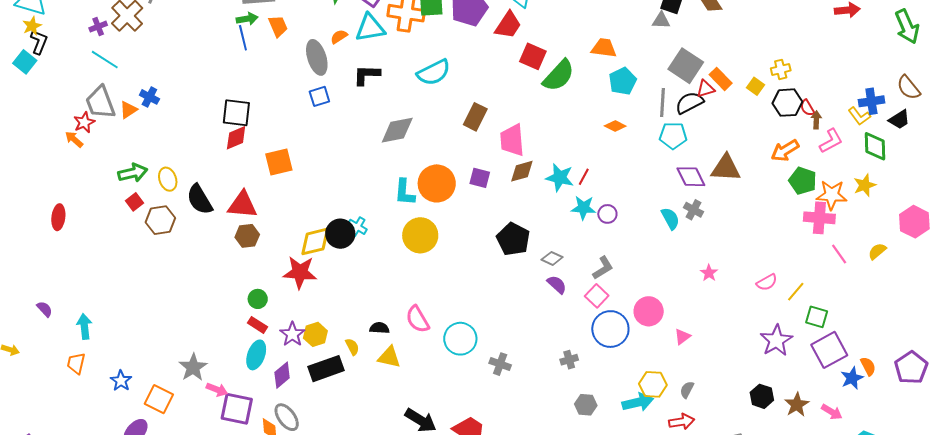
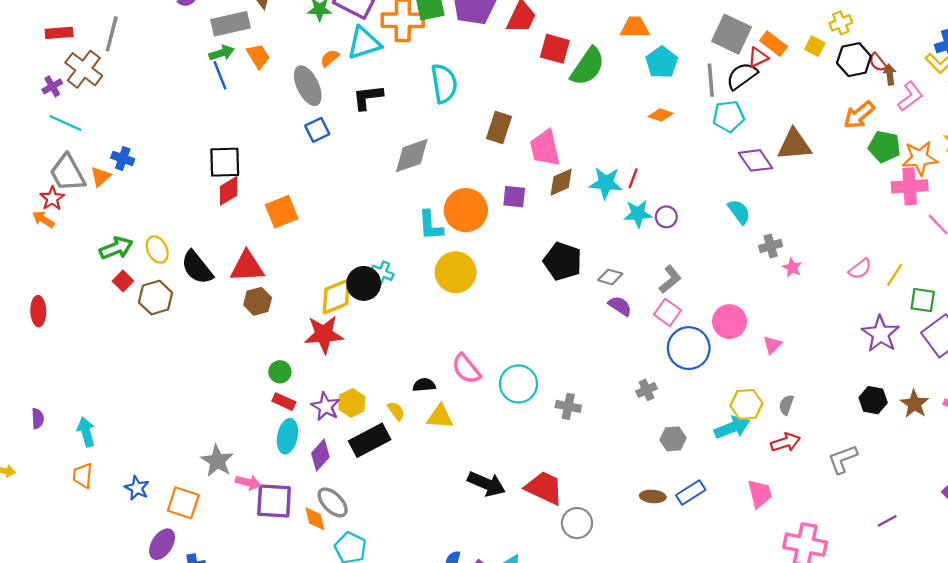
cyan semicircle: (434, 72) -> (444, 84), turned -64
gray cross: (693, 210) -> (771, 246), moved, turned -36
purple semicircle: (45, 309) -> (38, 419), turned 48

